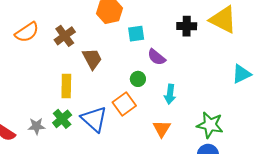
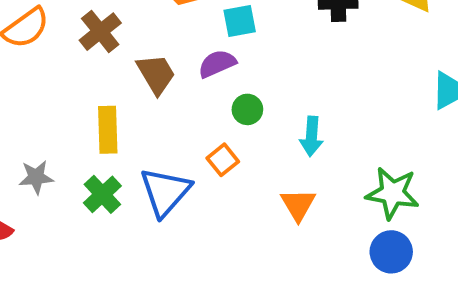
purple semicircle: (156, 57) -> (217, 64), moved, turned 120
orange square: (124, 104) -> (223, 160), size x0.7
blue triangle: (94, 119) -> (165, 192), turned 32
gray star: (37, 126) -> (36, 177), moved

